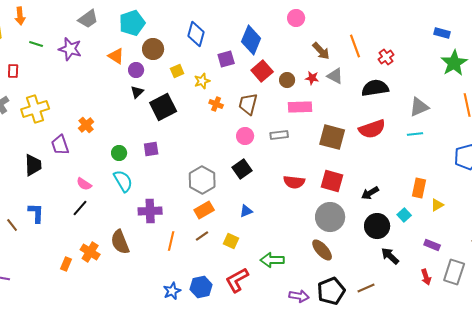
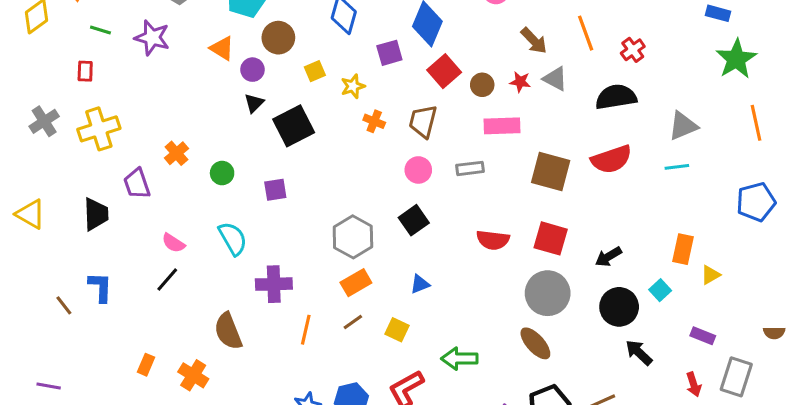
red rectangle: (13, 71) -> (85, 71), moved
green circle: (119, 153) -> (222, 173), moved
orange cross: (90, 252) -> (193, 375), moved

